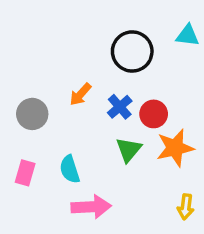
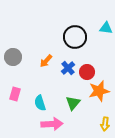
gray circle: (32, 114) -> (13, 57), moved
green triangle: (129, 150) -> (73, 103), moved
pink rectangle: (25, 173) -> (15, 94), moved

